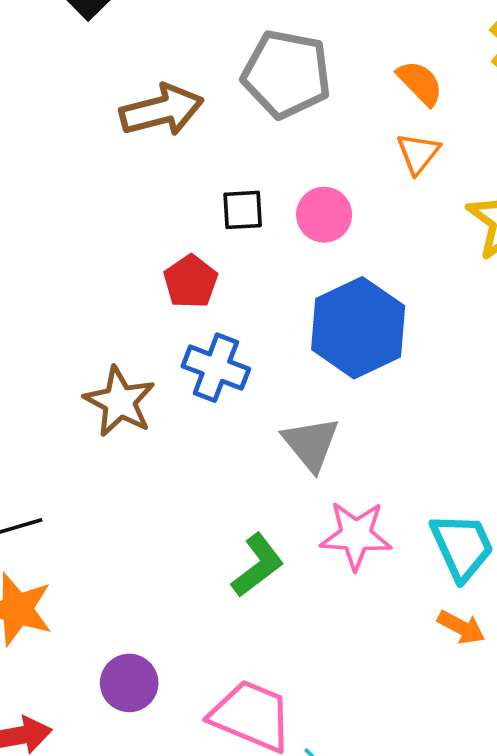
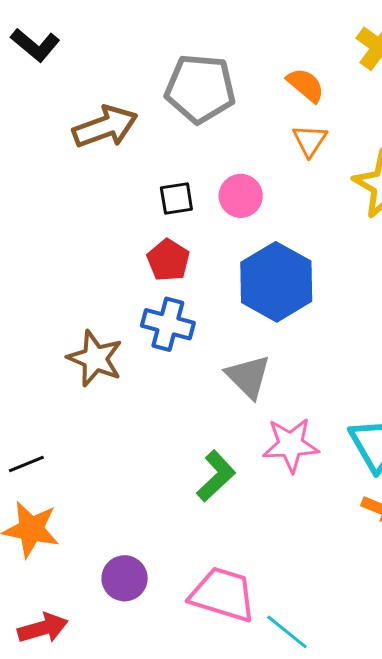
red pentagon: (191, 282) -> (168, 260), moved

